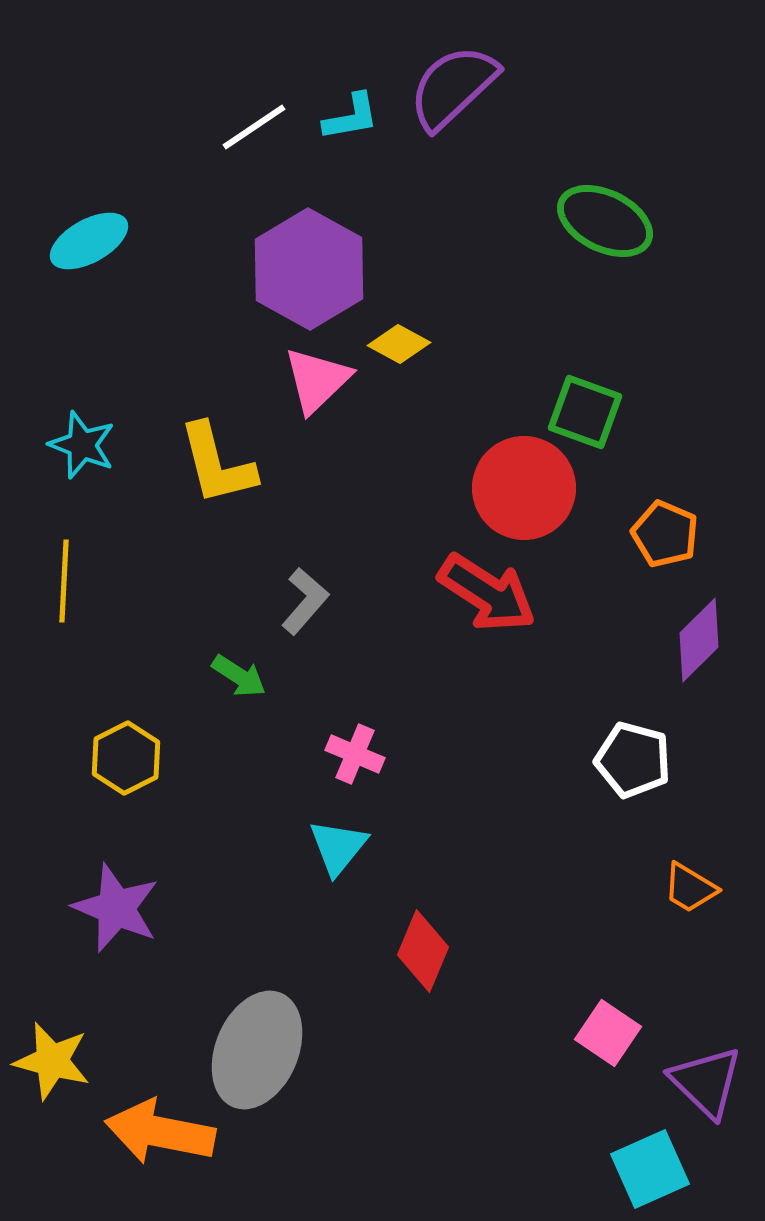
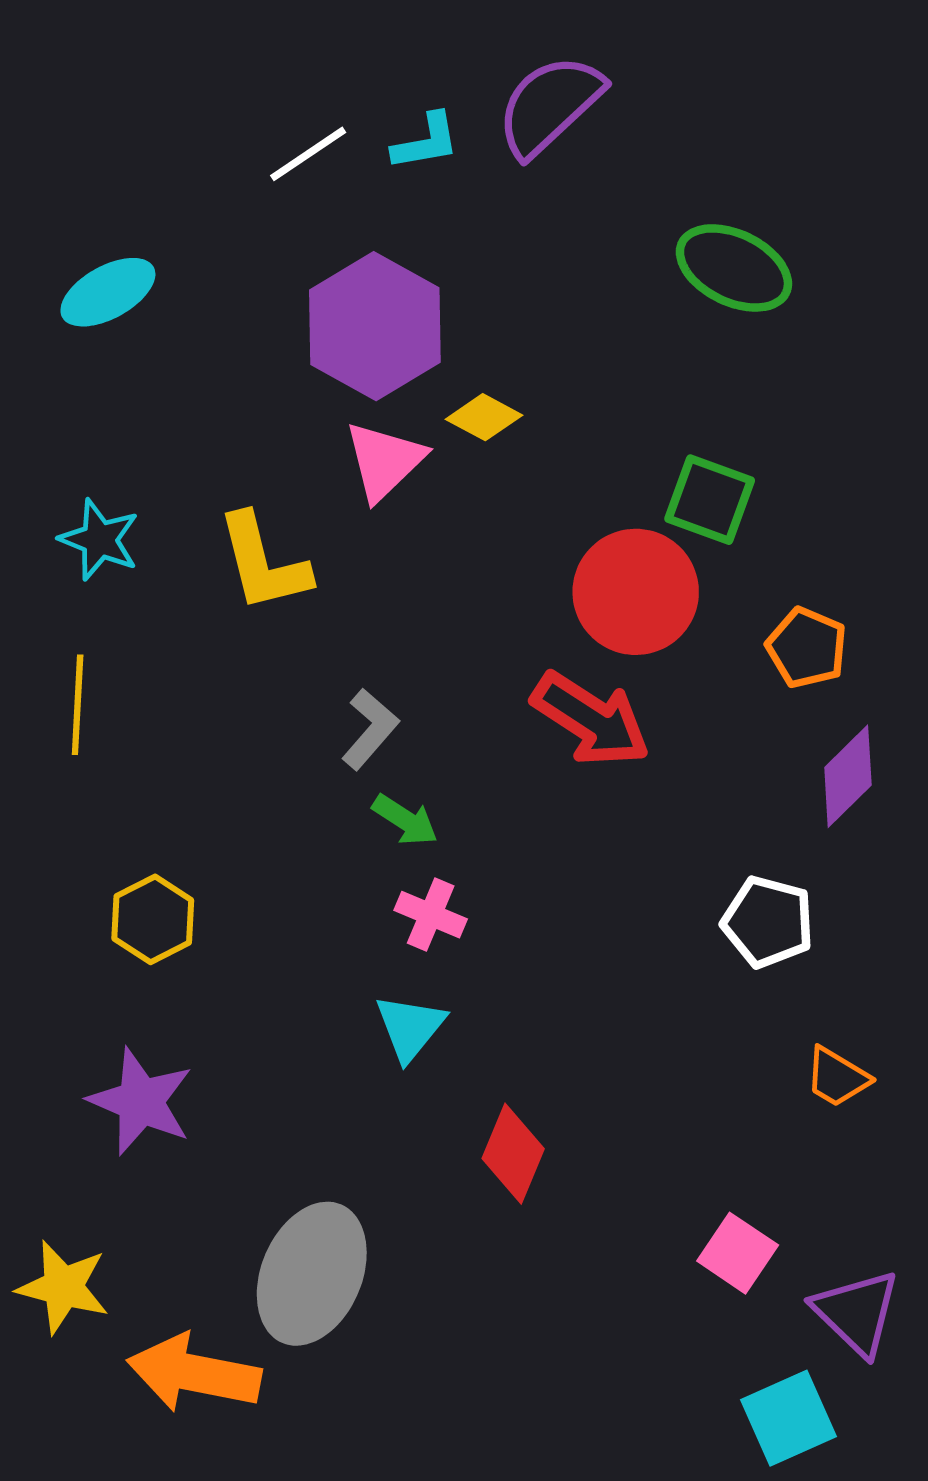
green arrow: (239, 676) -> (405, 820), moved

